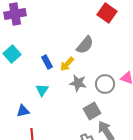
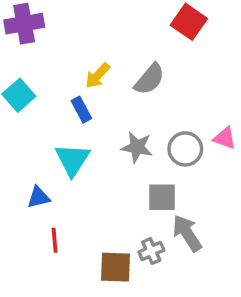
yellow arrow: (67, 64) -> (98, 76), moved
cyan triangle: (42, 90) -> (73, 160), size x1.5
gray square: (92, 111) -> (162, 197), turned 30

